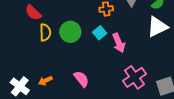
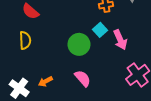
yellow semicircle: (45, 32) -> (25, 40), moved
green circle: (70, 32) -> (79, 44), moved

